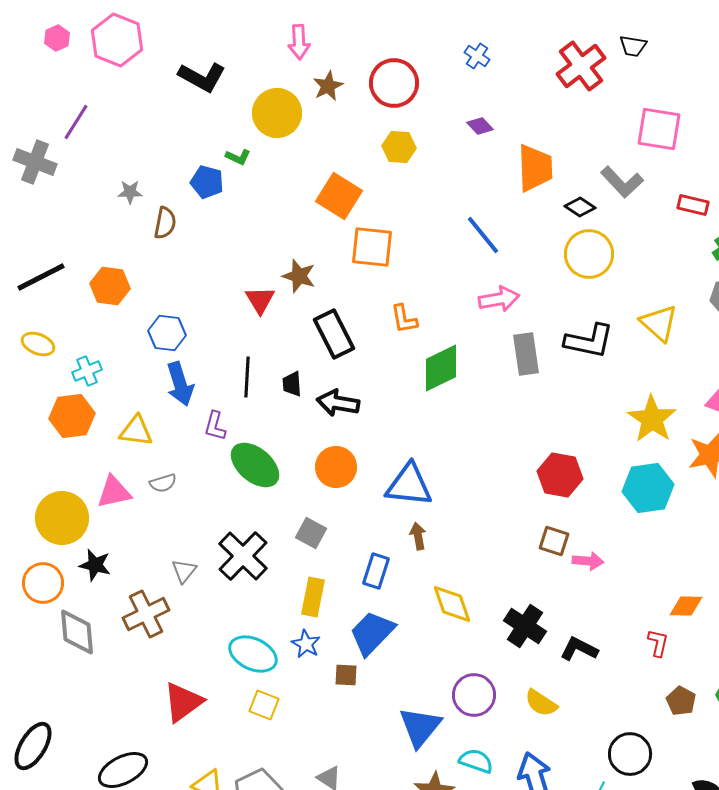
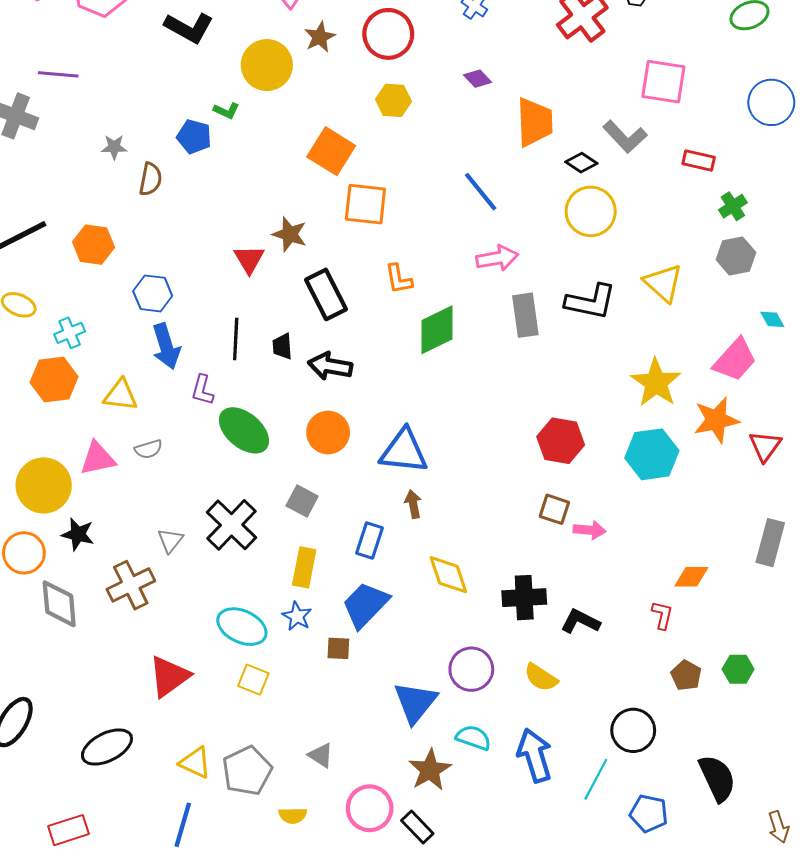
purple line: (76, 122) -> (58, 74), turned 63
black cross: (525, 626) -> (524, 598), turned -36

